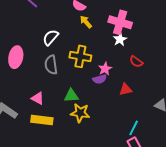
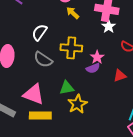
gray semicircle: (51, 65) -> (43, 59), turned -42
pink triangle: (38, 98) -> (34, 94), size x1.6
yellow star: (80, 113) -> (77, 104), turned -30

